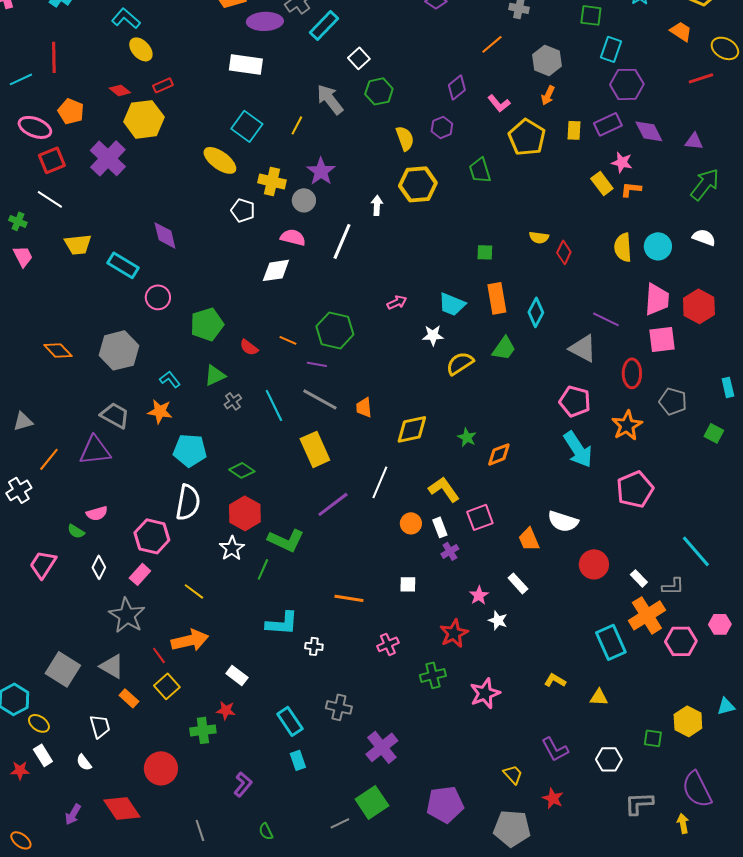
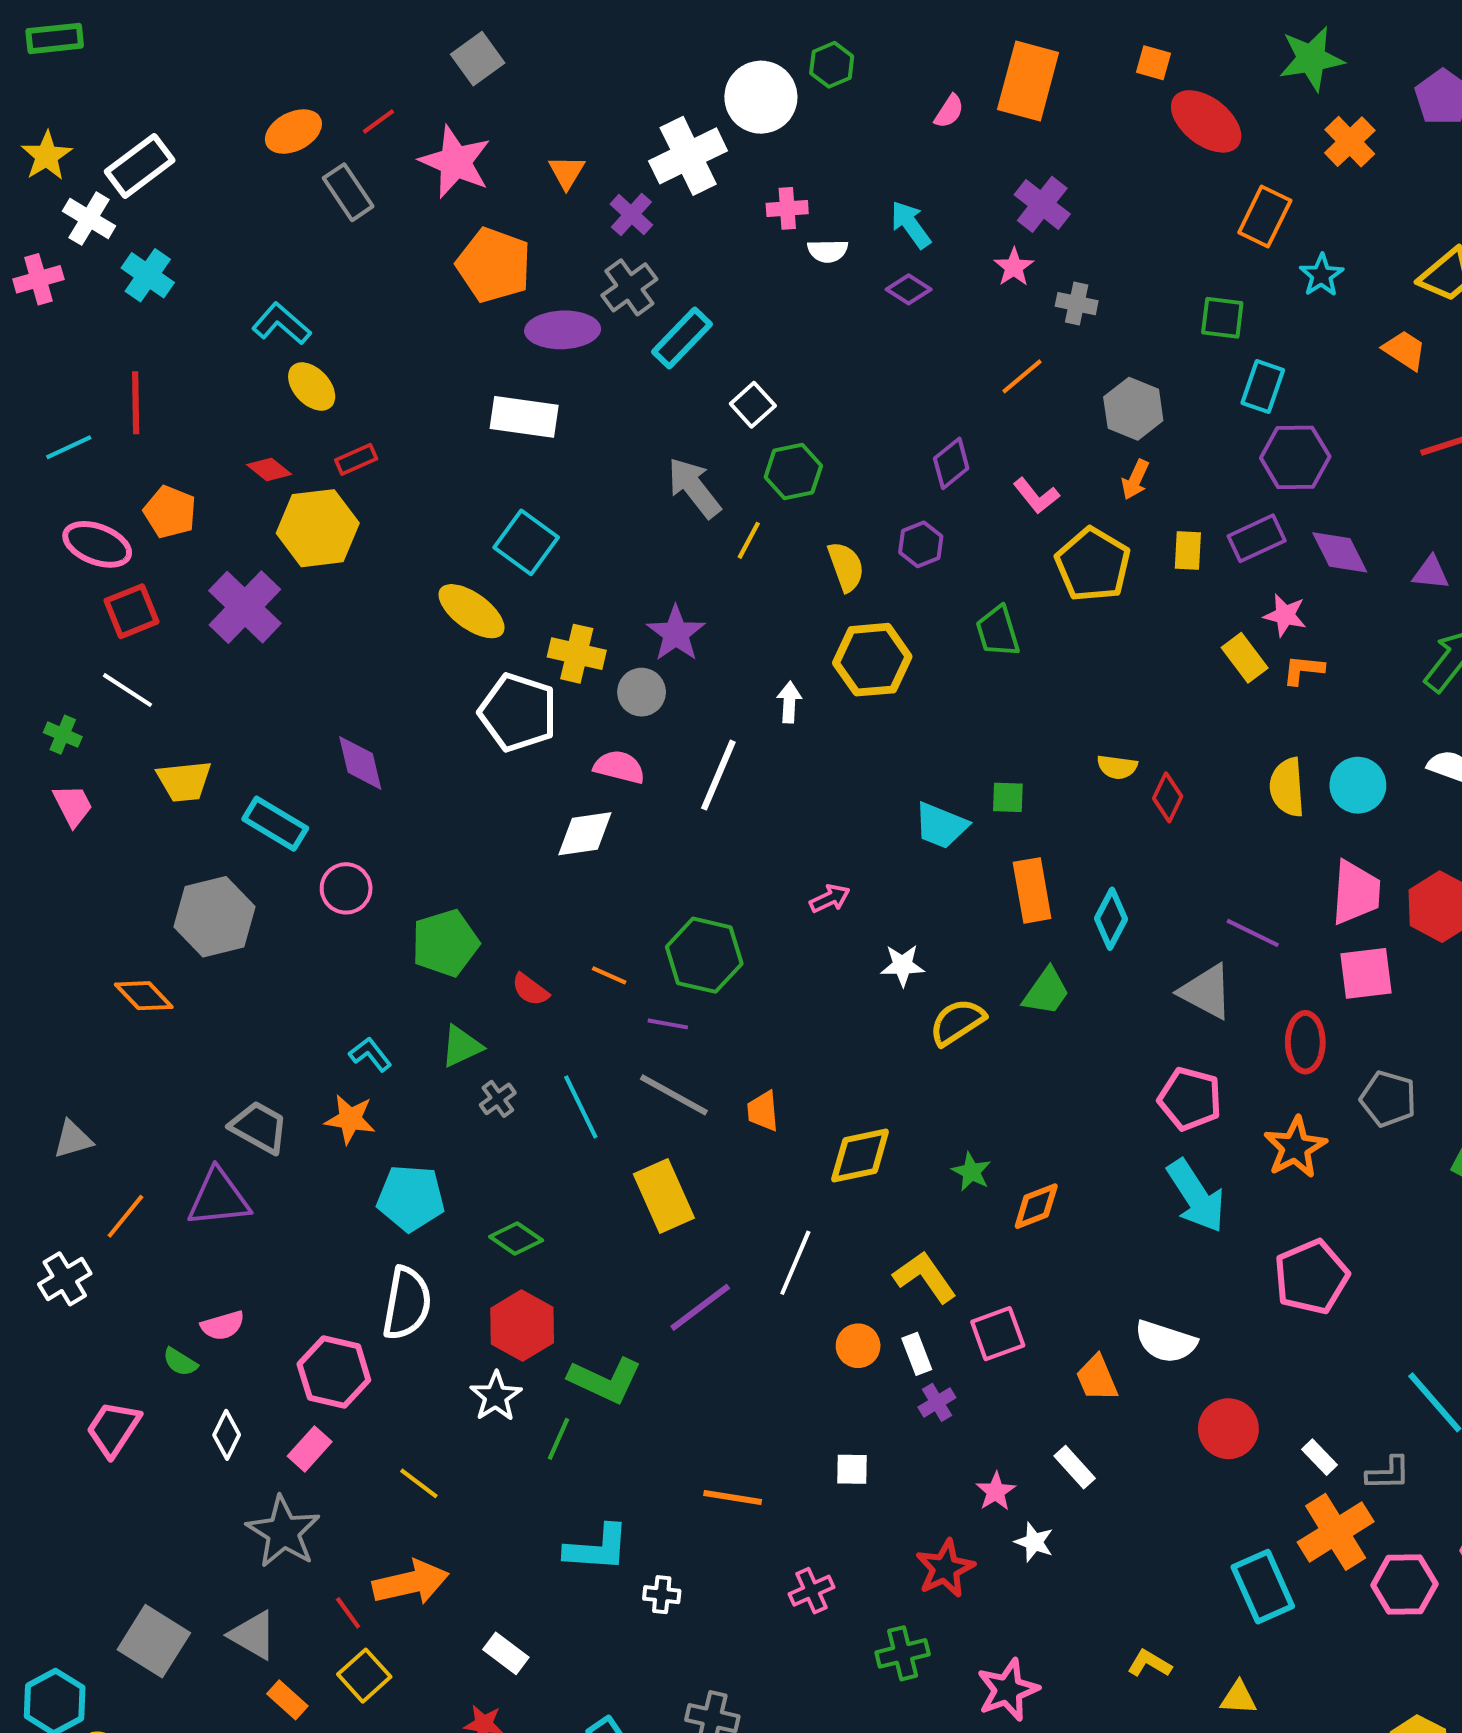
yellow line: (297, 125) -> (749, 540), moved
white pentagon: (243, 210) -> (518, 712), size x1.6
cyan trapezoid: (452, 304) -> (941, 826), moved
gray hexagon: (119, 350) -> (215, 917), moved

